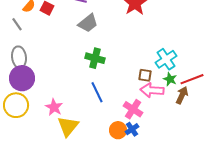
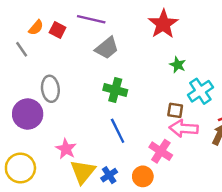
gray ellipse: (19, 57) -> (50, 89), moved
green star: (170, 79) -> (178, 65), moved
yellow circle: (16, 105) -> (20, 168), moved
blue cross: (132, 129) -> (109, 175), moved

